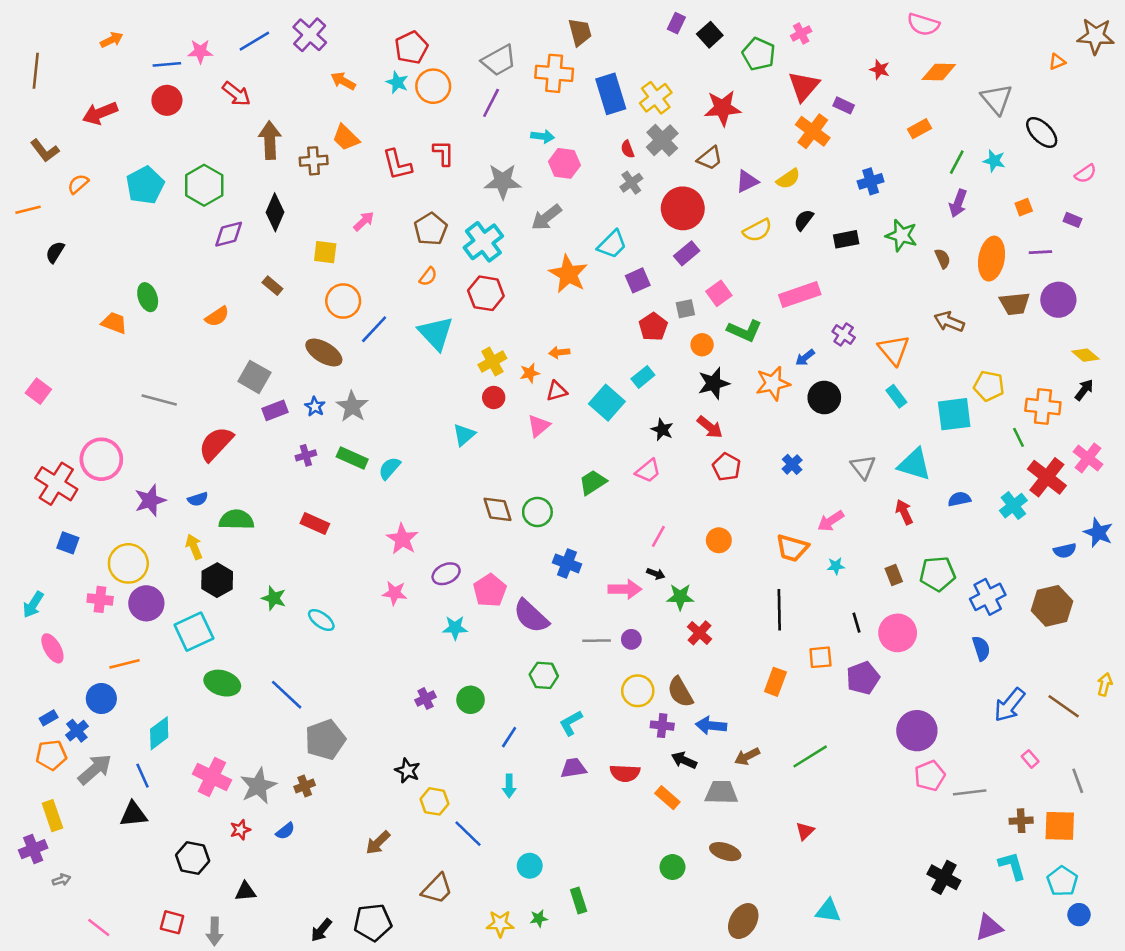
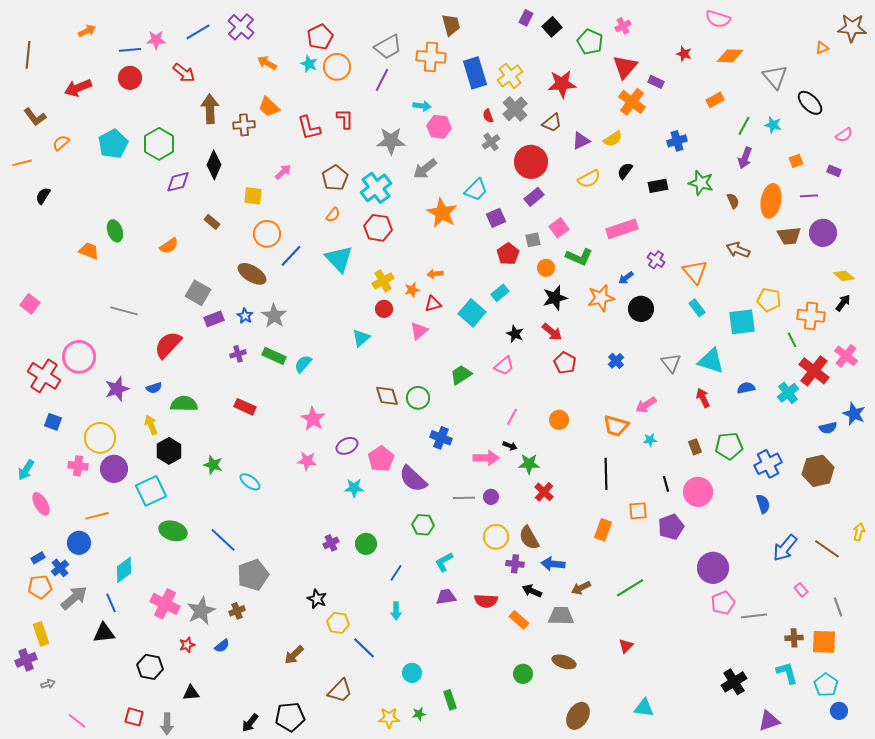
black cross: (944, 877) -> (734, 682), turned 30

